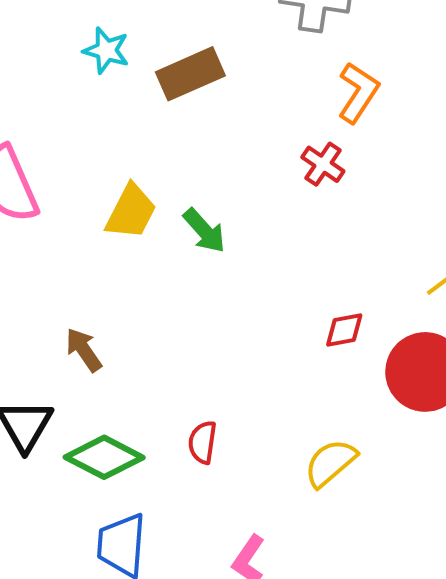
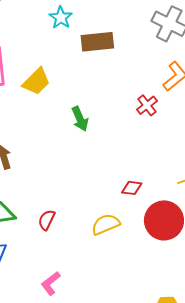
yellow trapezoid: (131, 212) -> (36, 82), moved
yellow semicircle: (330, 463) -> (106, 224), moved

